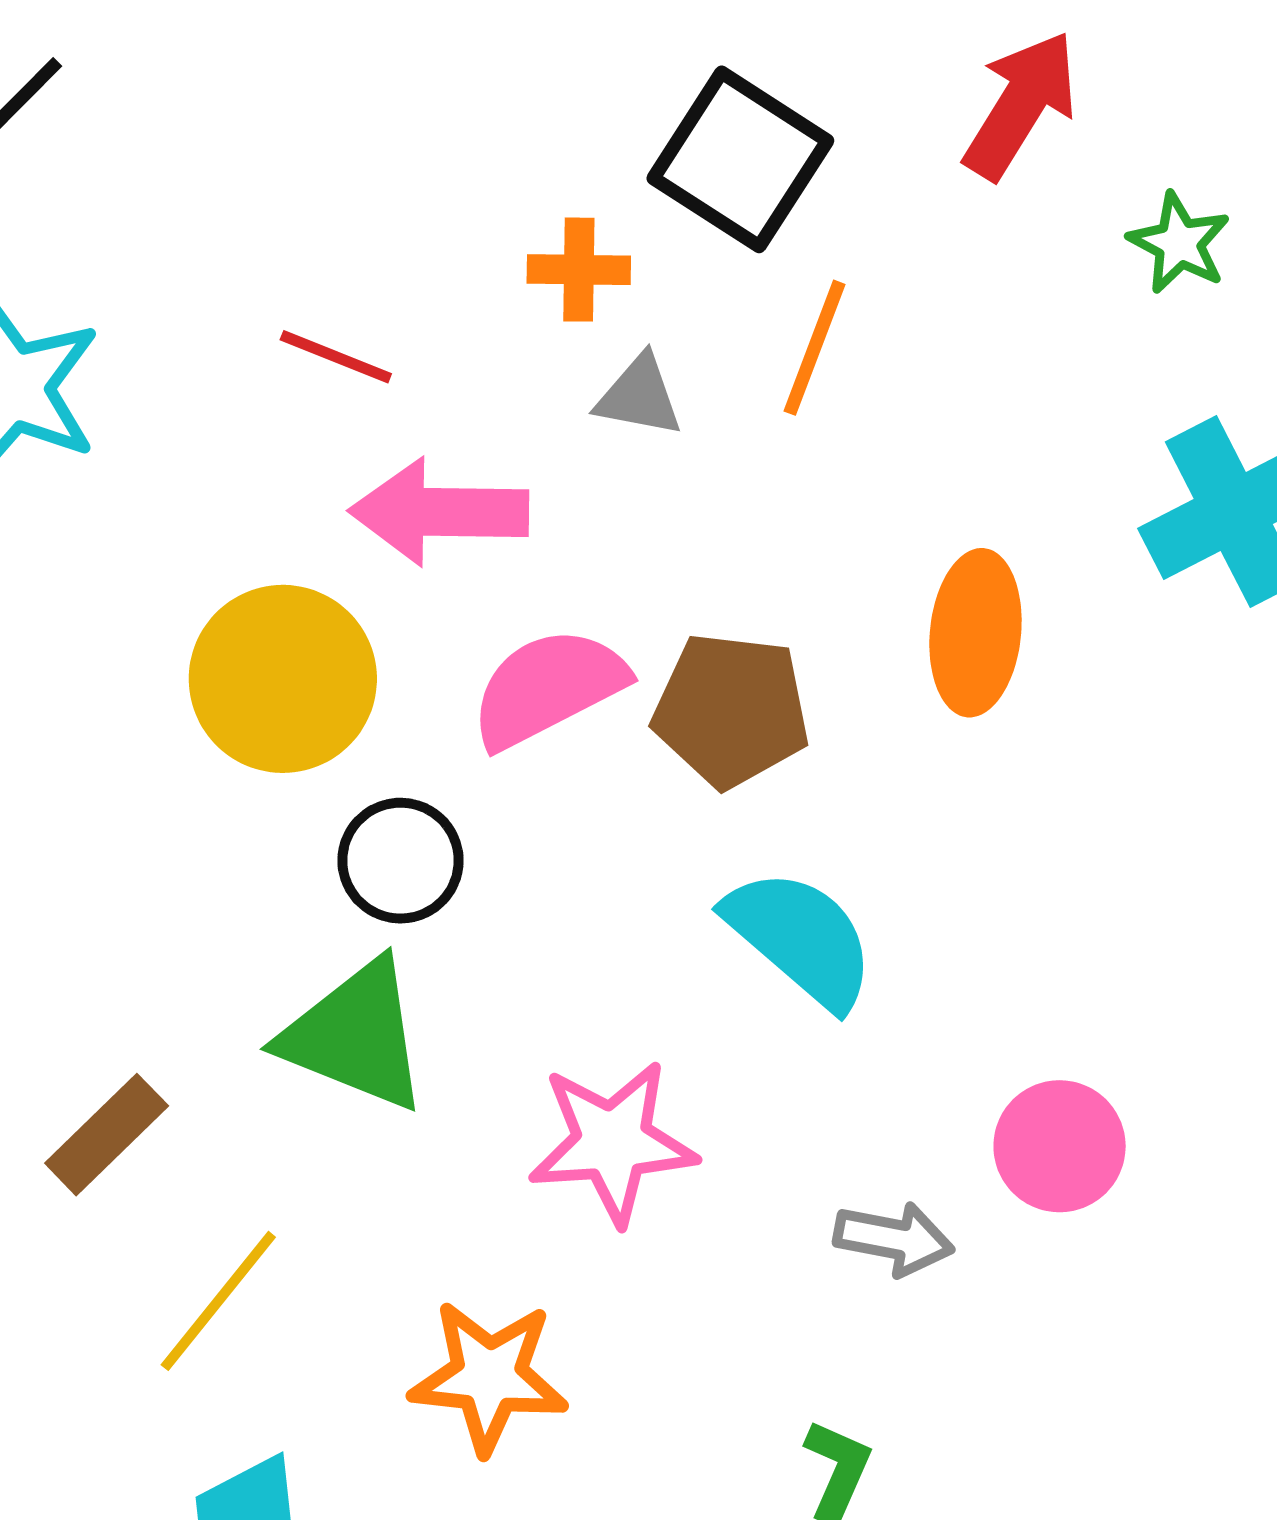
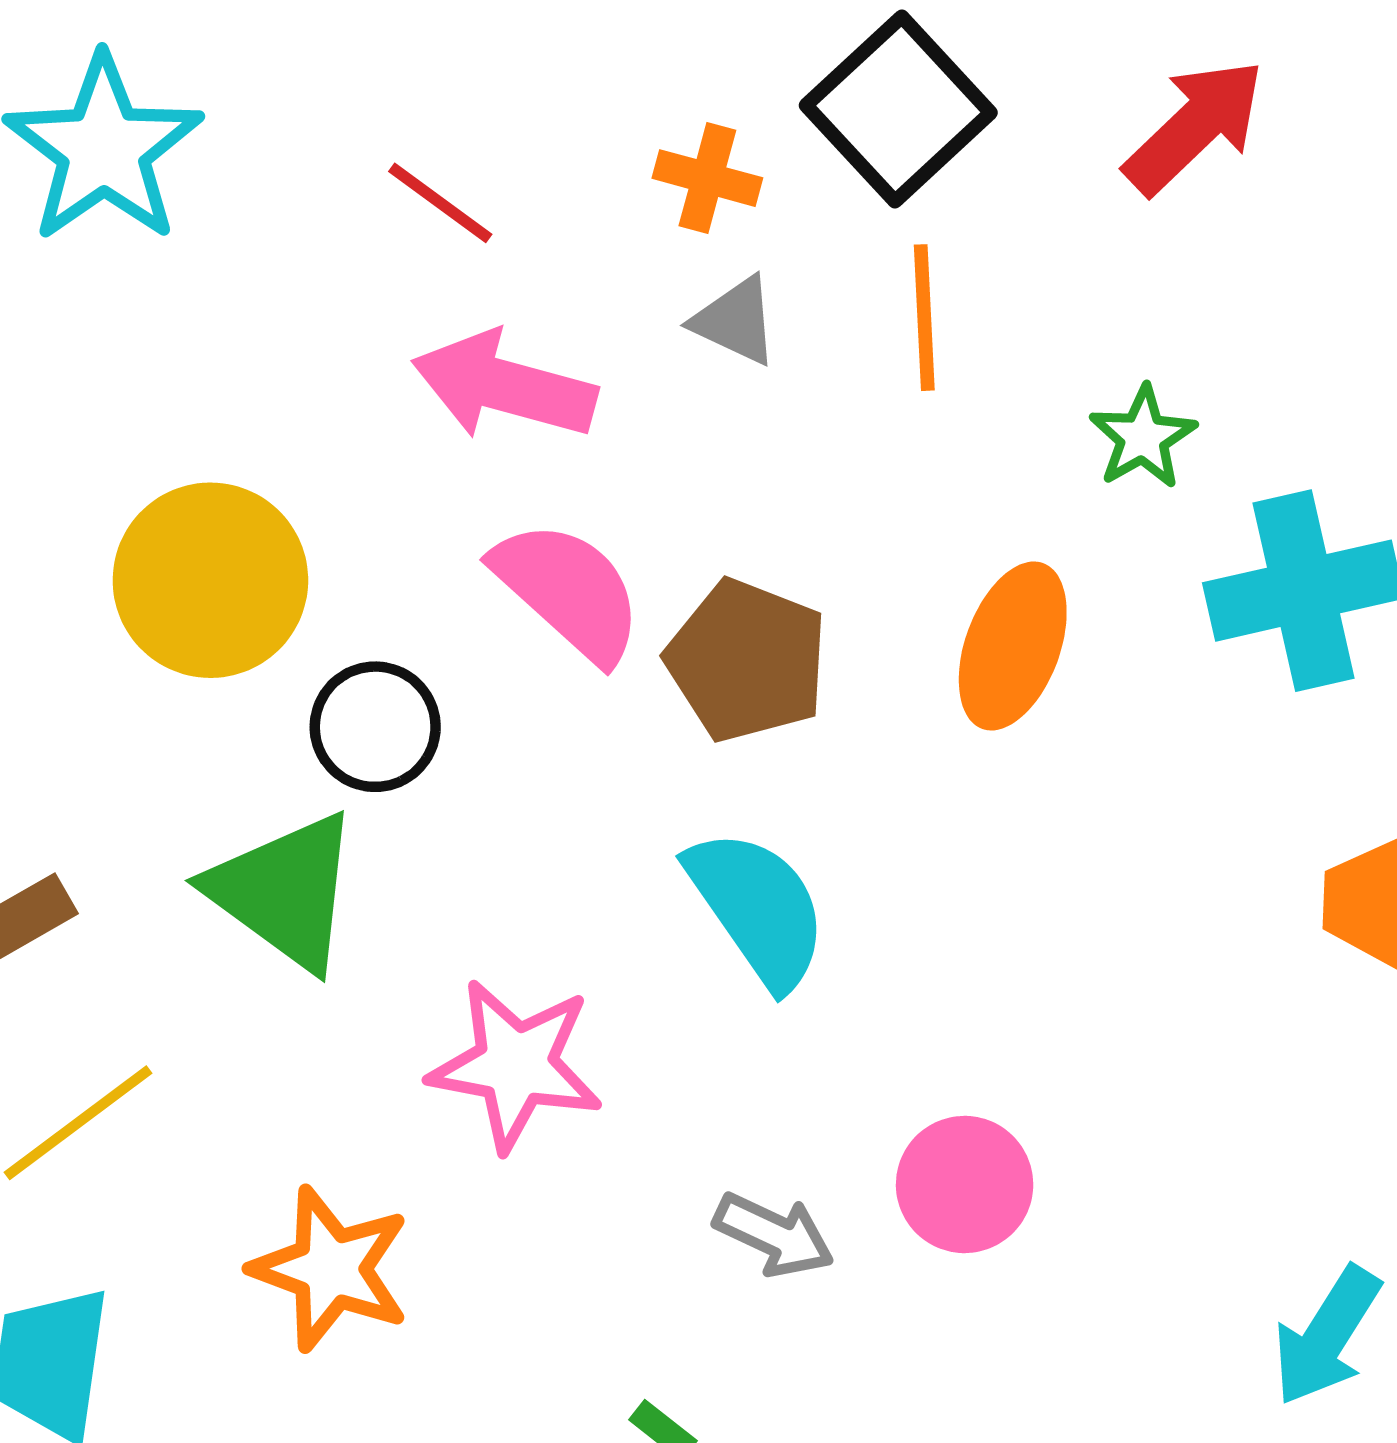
green star: (1179, 243) -> (1143, 437), moved
orange line: (814, 348) -> (924, 318), turned -38
yellow circle: (283, 679) -> (210, 580), moved
pink semicircle: (548, 688) -> (568, 591), turned 55

